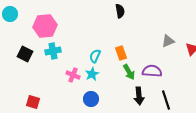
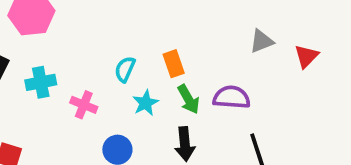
cyan cross: (53, 51) -> (41, 82), moved
cyan star: (92, 74) -> (145, 103), moved
black arrow: (139, 96) -> (185, 144), moved

